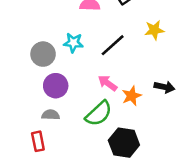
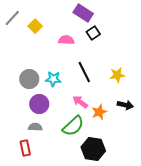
yellow star: (154, 30) -> (117, 75), moved
cyan star: (73, 43) -> (53, 79), moved
black line: (113, 45) -> (84, 72), turned -75

